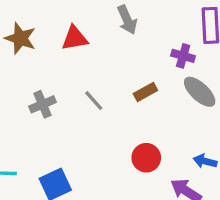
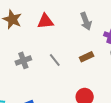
gray arrow: (127, 20) -> (86, 21), moved

